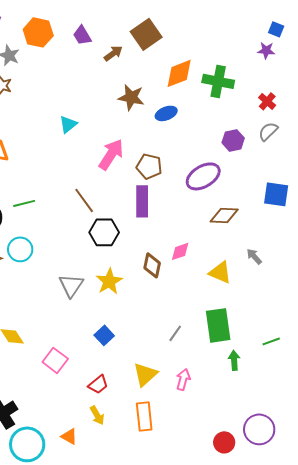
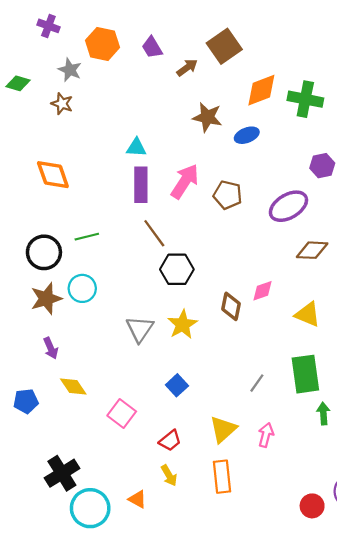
cyan triangle: (68, 124) -> (136, 148), turned 42
purple rectangle: (142, 201) -> (141, 185), moved

